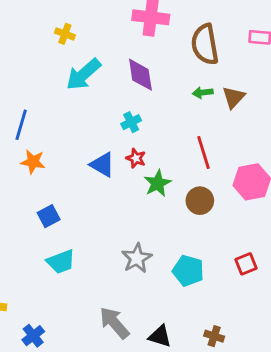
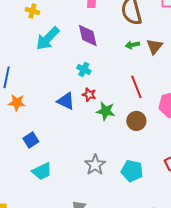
cyan cross: (131, 122) -> (84, 69), turned -32
green star: (157, 183) -> (106, 111), turned -30

